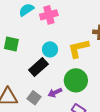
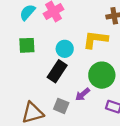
green square: (11, 44) -> (27, 45), moved
yellow L-shape: (78, 48) -> (95, 40), turned 35

